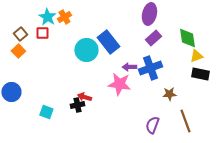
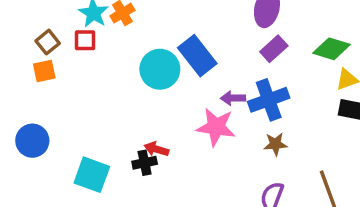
green diamond: (187, 38) -> (332, 49), turned -65
orange square: (18, 51) -> (44, 71), turned 32
brown star: (169, 94) -> (275, 144), moved
cyan square: (46, 112) -> (92, 175), size x1.5

